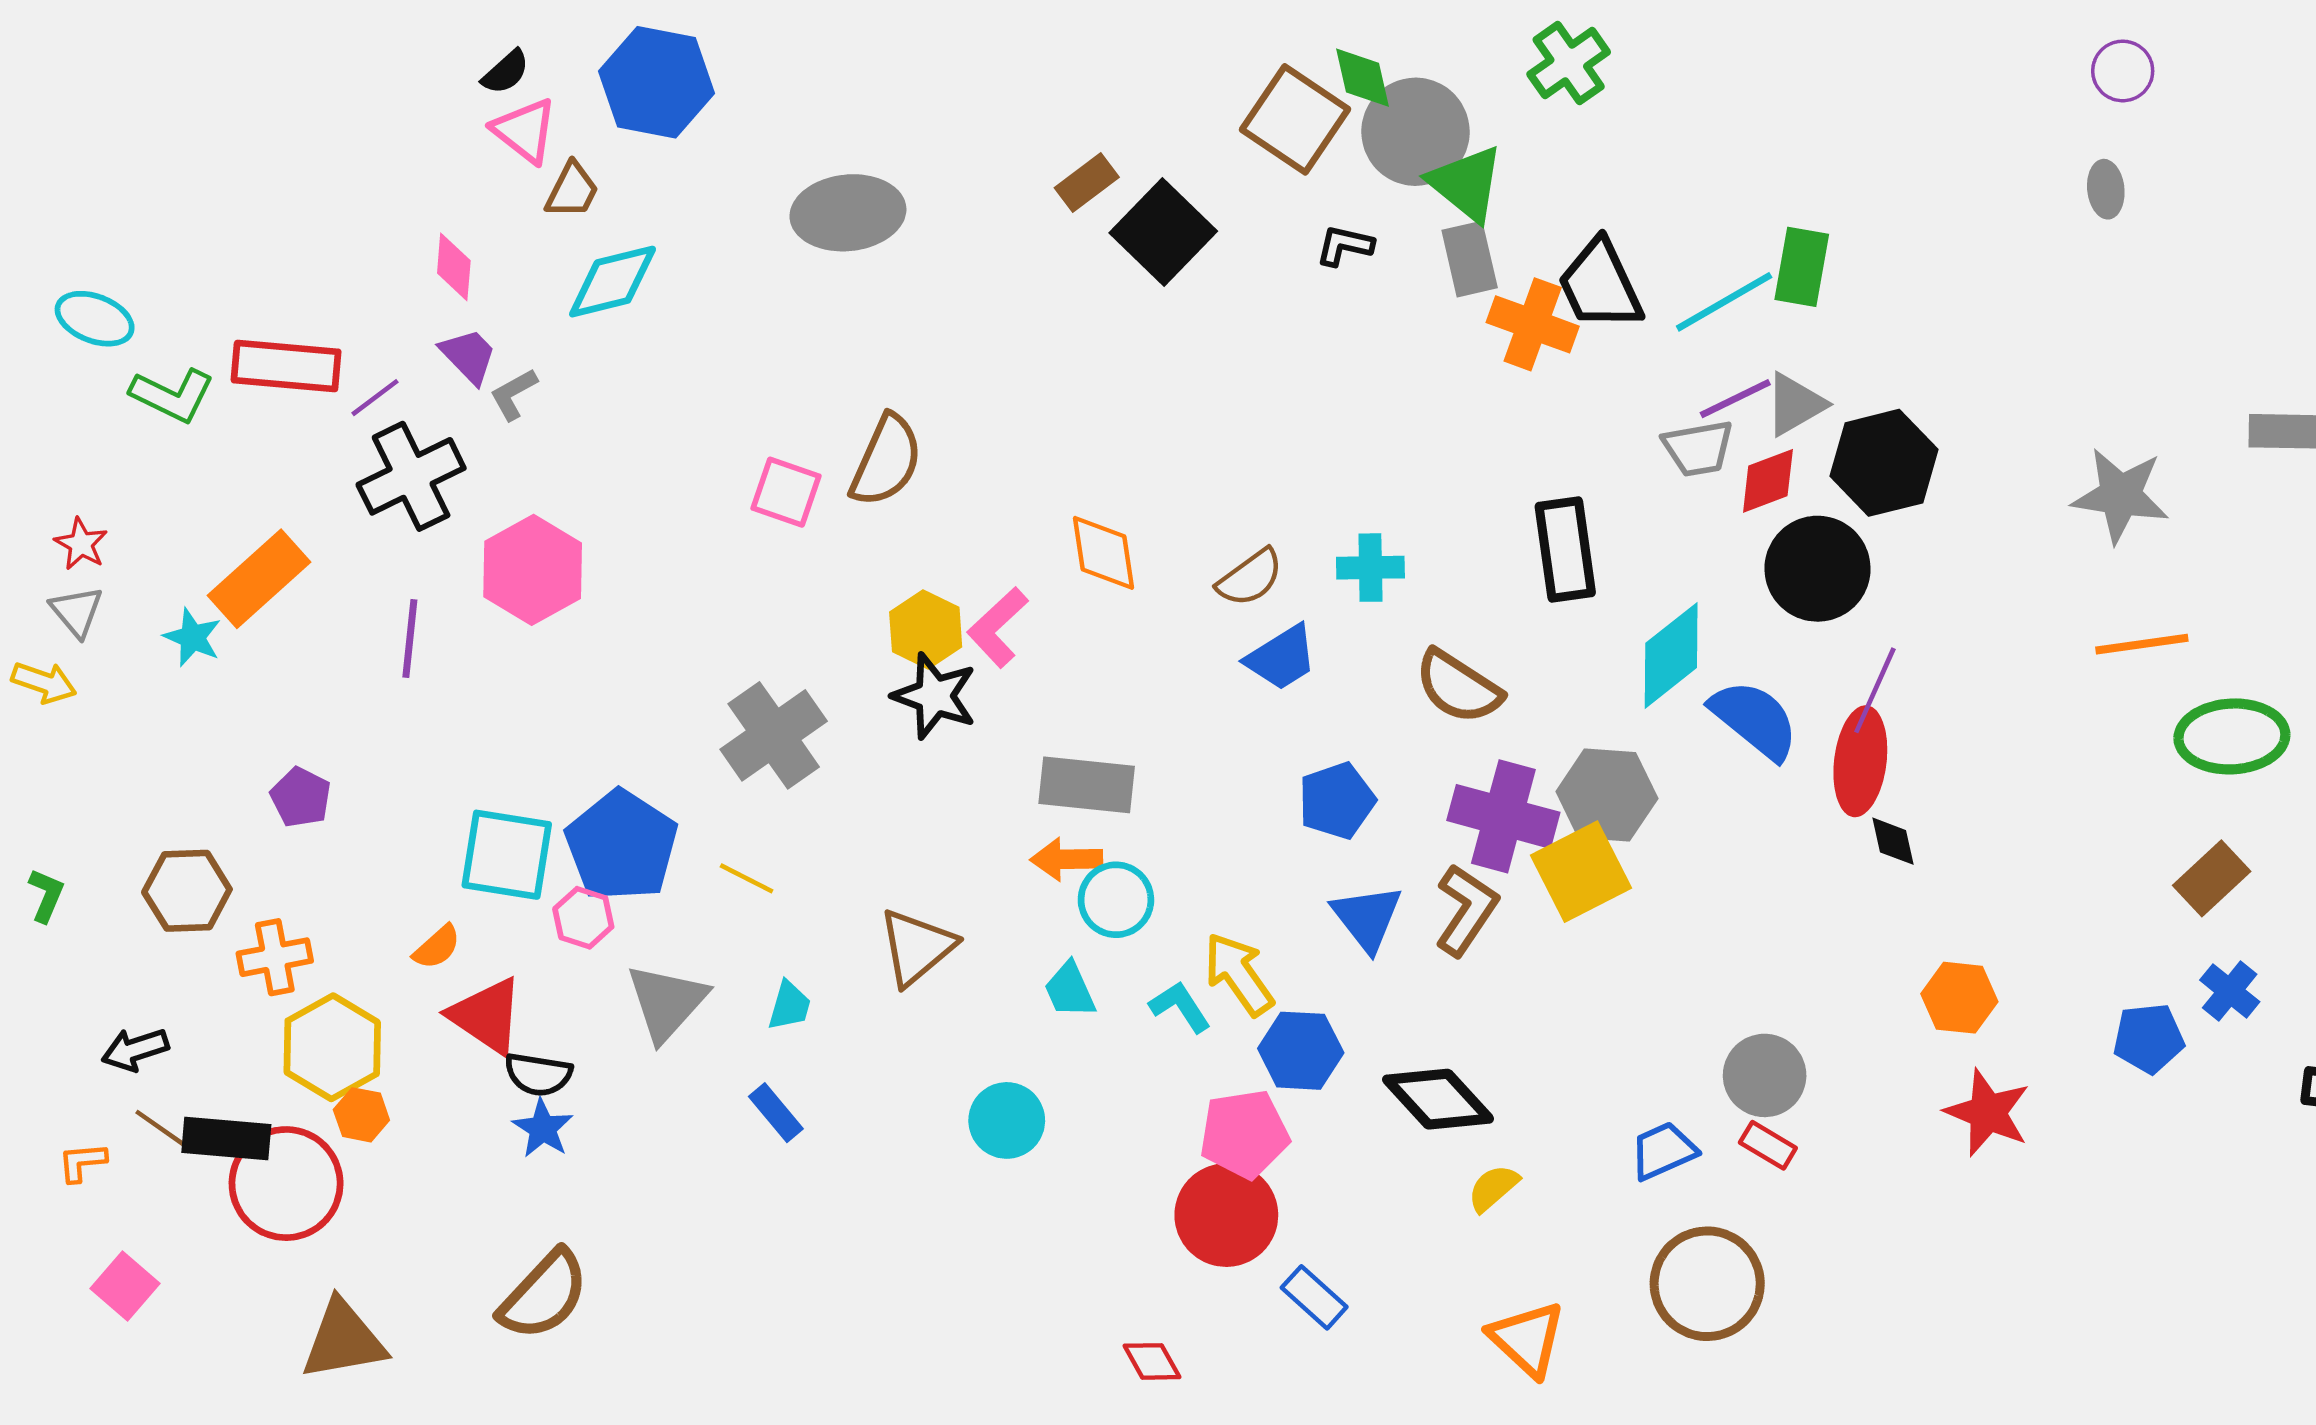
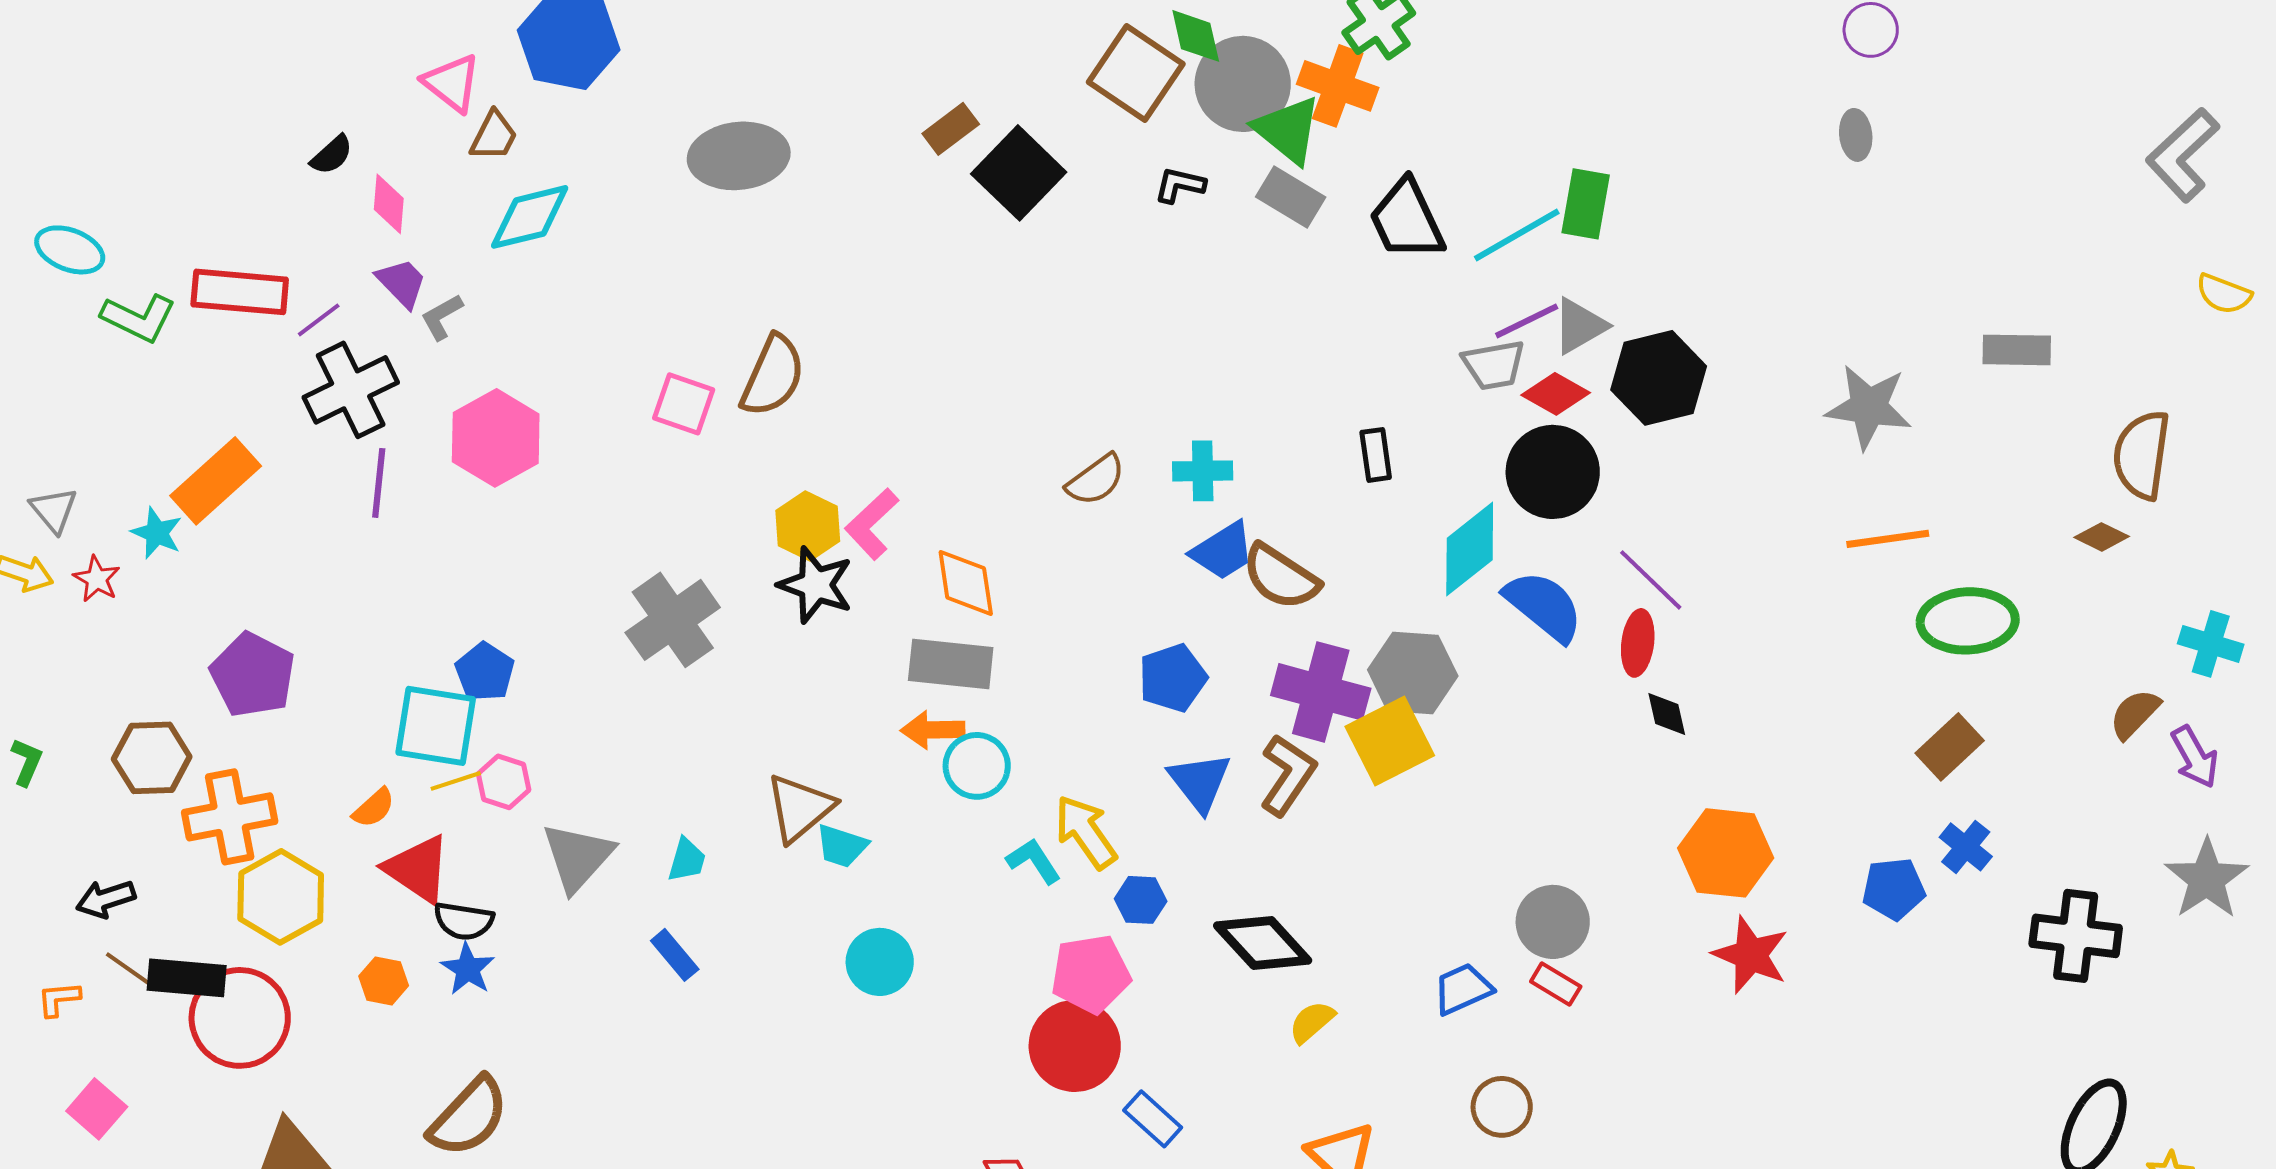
black semicircle: (506, 72) -> (332, 155), moved
gray rectangle: (1470, 259) -> (1291, 197), turned -46
orange cross: (1533, 324) -> (1338, 86), moved
red diamond: (1768, 481) -> (1556, 394), turned 50
red star: (81, 544) -> (97, 579), moved
black rectangle: (1565, 550) -> (1376, 455), size x0.6
orange diamond: (1104, 553) -> (966, 583), moved
black circle: (1818, 569) -> (1553, 472), moved
pink hexagon: (533, 570) -> (496, 438), moved
purple line: (410, 639) -> (379, 483), moved
blue trapezoid: (1281, 658) -> (1223, 551), moved
purple line: (1875, 690) -> (1651, 580), turned -70
red ellipse: (1860, 761) -> (1638, 643), size x0.7
purple pentagon: (301, 797) -> (253, 675), size x1.6
blue pentagon: (622, 846) -> (485, 672), moved, size x0.6
yellow line: (747, 878) -> (456, 781), moved, turned -45
orange cross: (275, 957) -> (230, 817), size x1.4
cyan trapezoid: (1070, 990) -> (842, 846), moved, turned -48
orange hexagon: (1959, 998) -> (1726, 853), size x1.4
blue hexagon: (1301, 1051) -> (1141, 900), size x0.7
orange hexagon: (361, 1115) -> (384, 981), moved
brown circle: (1707, 1284) -> (1502, 1107), size x0.6

